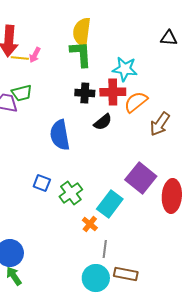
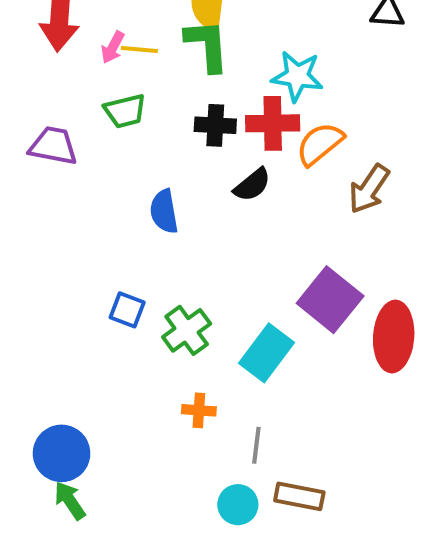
yellow line: (20, 58) -> (139, 49), moved
green trapezoid: (22, 93) -> (125, 111), moved
blue semicircle: (60, 135) -> (164, 211), size x0.7
orange cross: (90, 224) -> (199, 410), moved, turned -35
cyan circle: (96, 278) -> (238, 505), size x0.7

